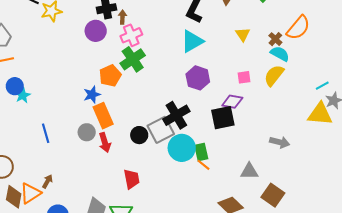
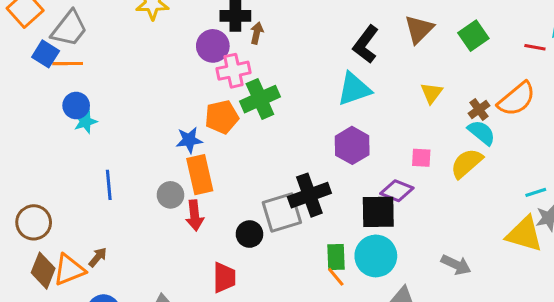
pink cross: (131, 35) -> (234, 71), moved
black circle: (139, 135) -> (249, 234), moved
cyan circle: (182, 148) -> (376, 256), moved

